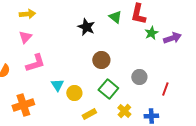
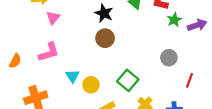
pink triangle: (25, 37) -> (53, 18), moved
brown circle: (101, 60) -> (105, 38), moved
gray circle: (139, 77) -> (169, 58), moved

